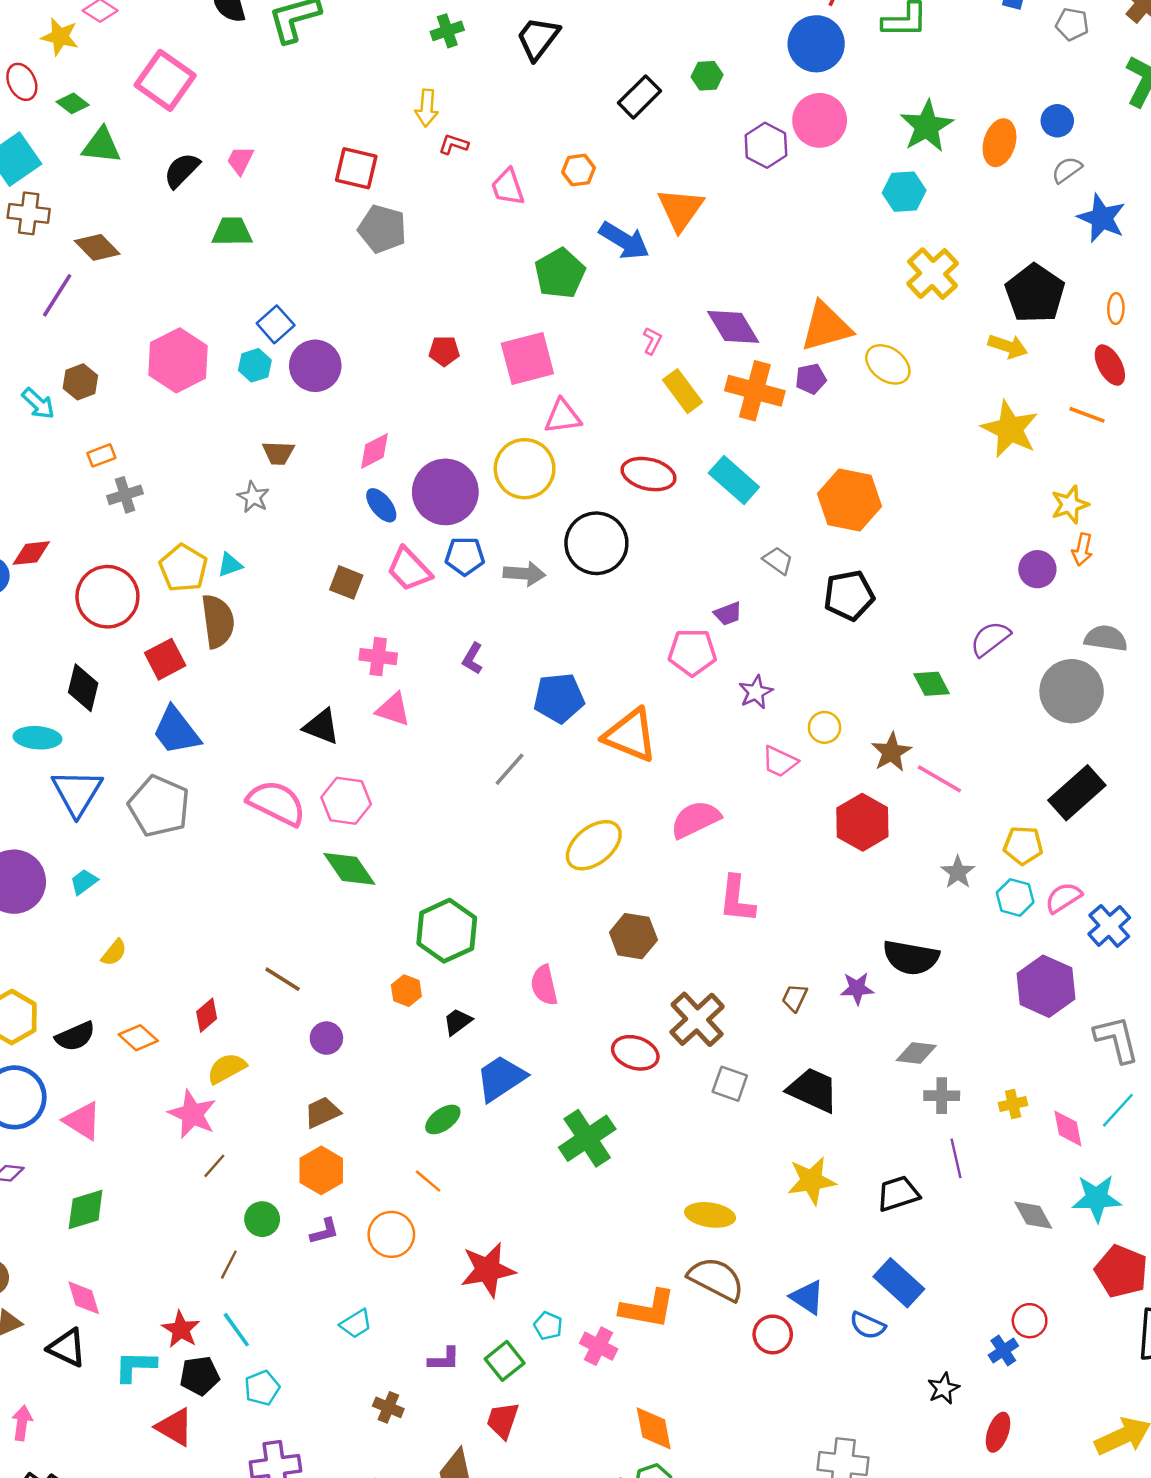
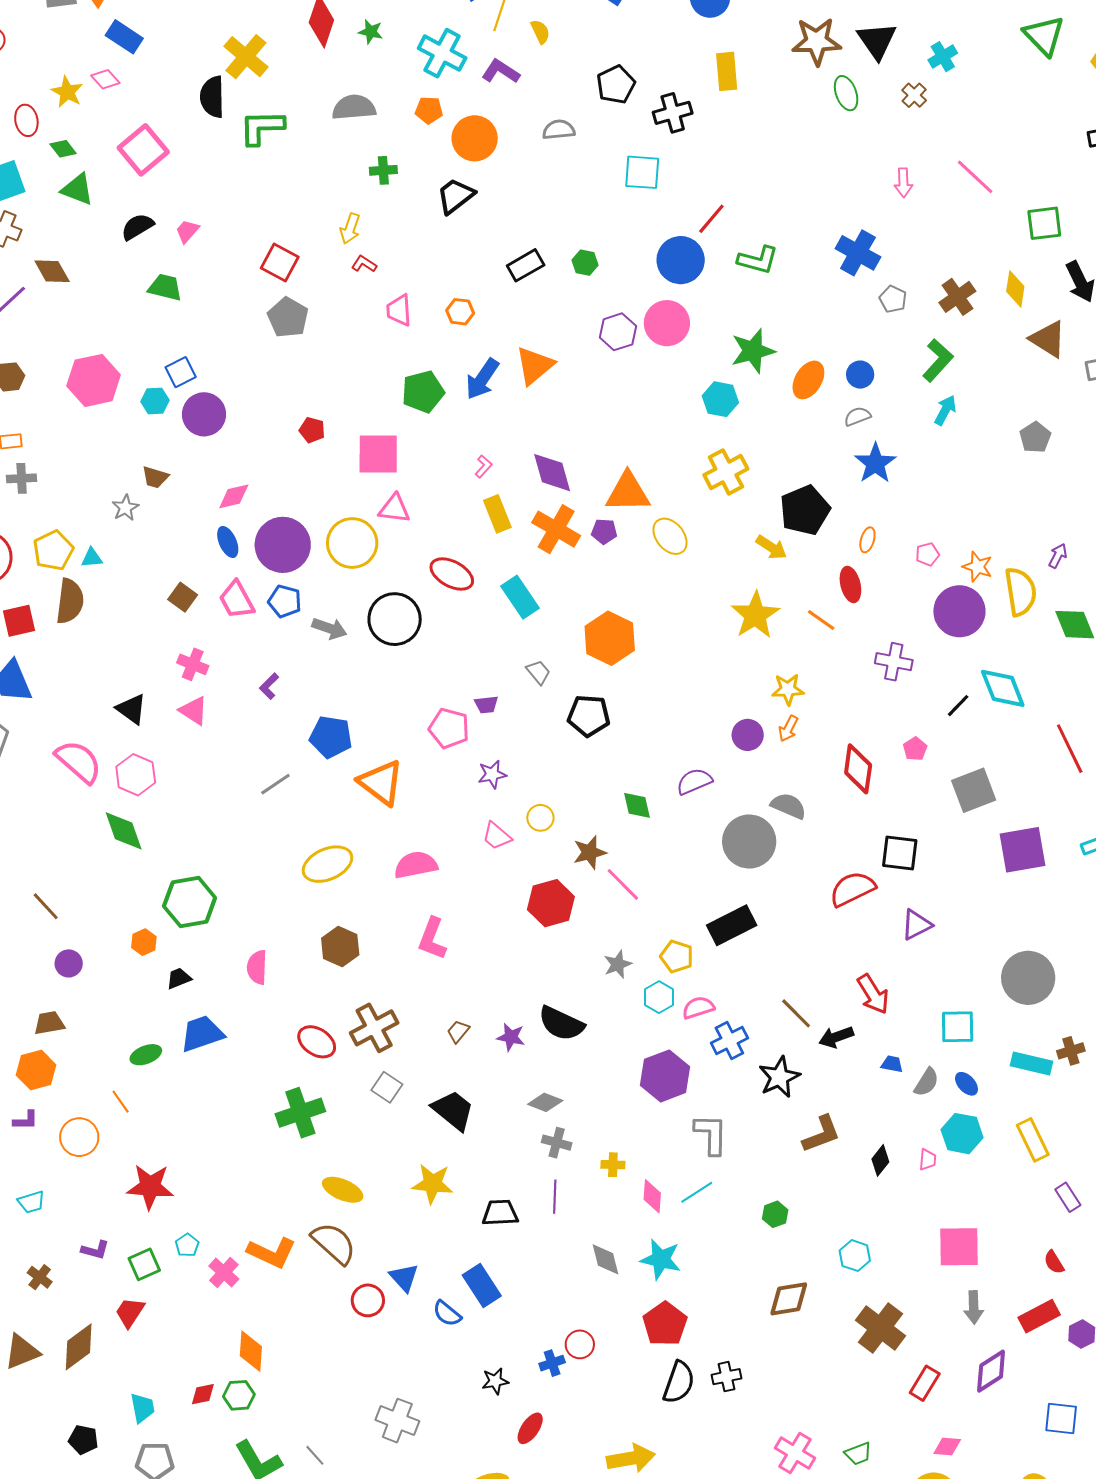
blue arrow: (624, 241) -> (482, 379), turned 78
green cross: (587, 1138) -> (300, 1113), moved

